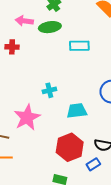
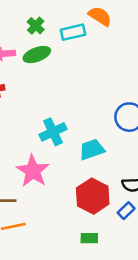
cyan rectangle: (79, 46) -> (73, 32), moved
cyan cross: (49, 90) -> (53, 132), size x1.5

